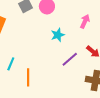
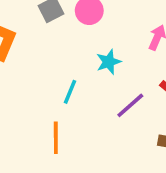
cyan line: (11, 64) -> (70, 92), moved

